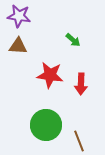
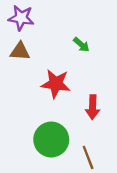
red arrow: (81, 84) -> (93, 107), moved

